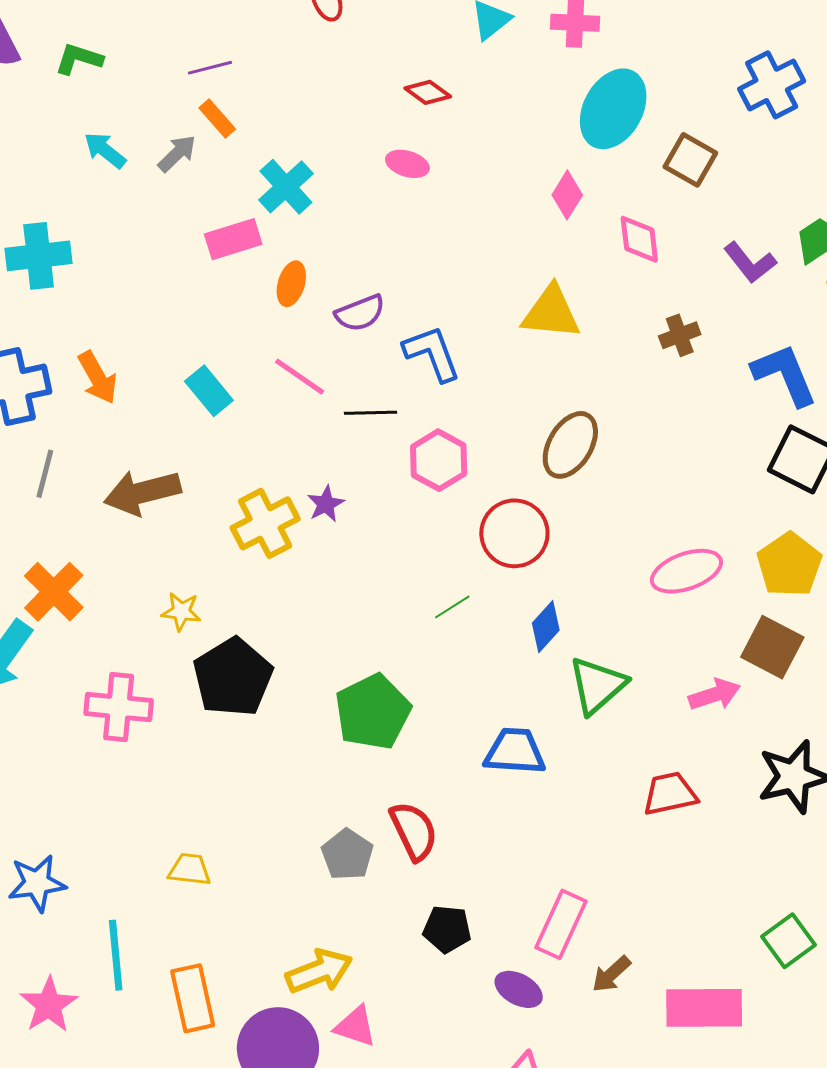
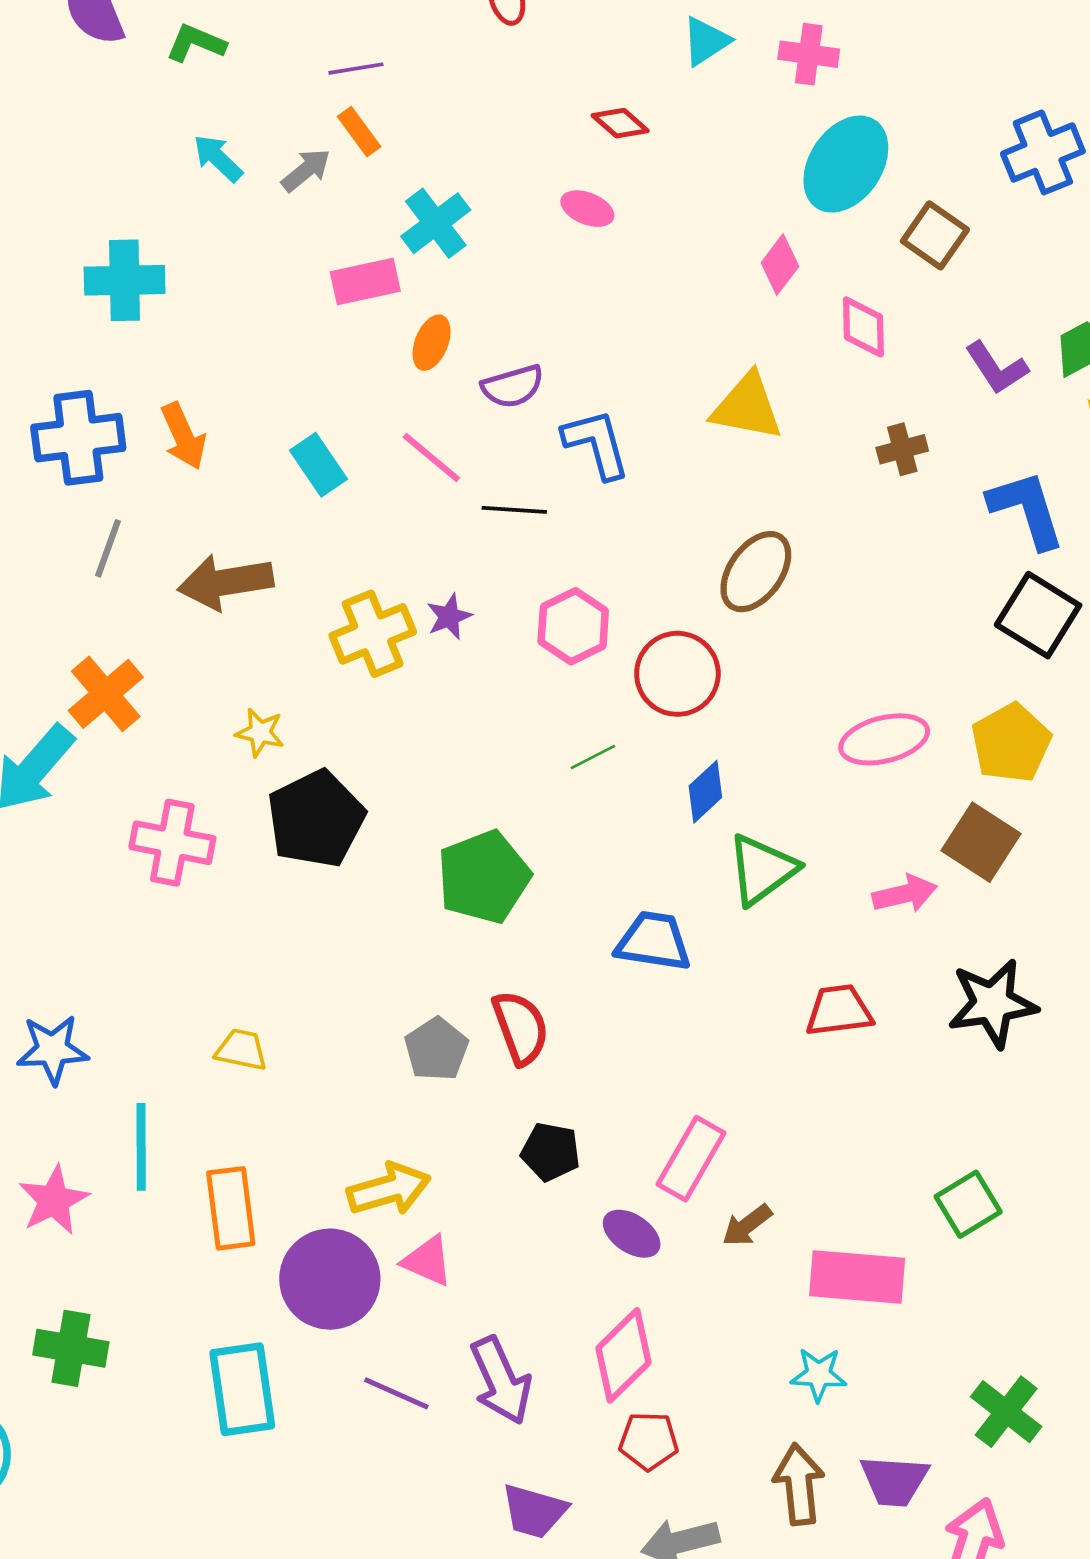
pink hexagon: (439, 460) -> (573, 626), moved

